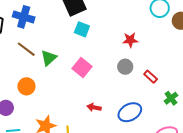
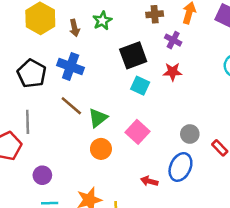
red star: (130, 40) -> (173, 72), moved
orange circle: (26, 86) -> (101, 149), moved
blue ellipse: (130, 112) -> (180, 167), moved, turned -40

